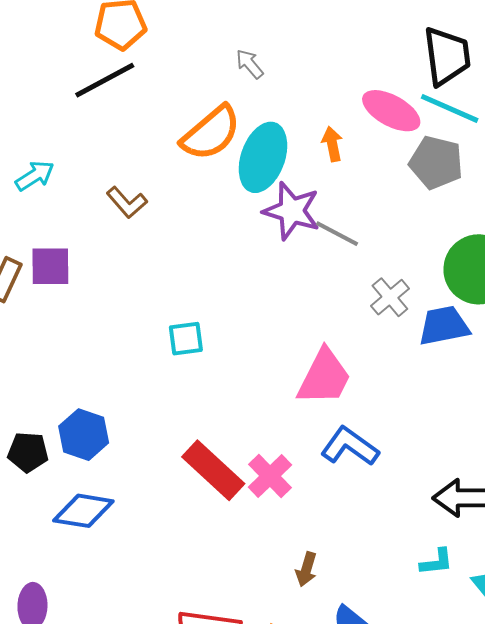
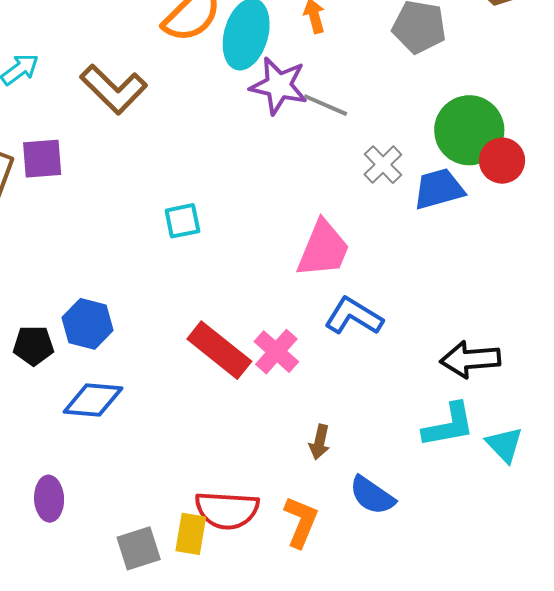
brown L-shape: (127, 202) -> (114, 89), size x1.6
cyan L-shape: (436, 562) -> (449, 425), size x1.6

